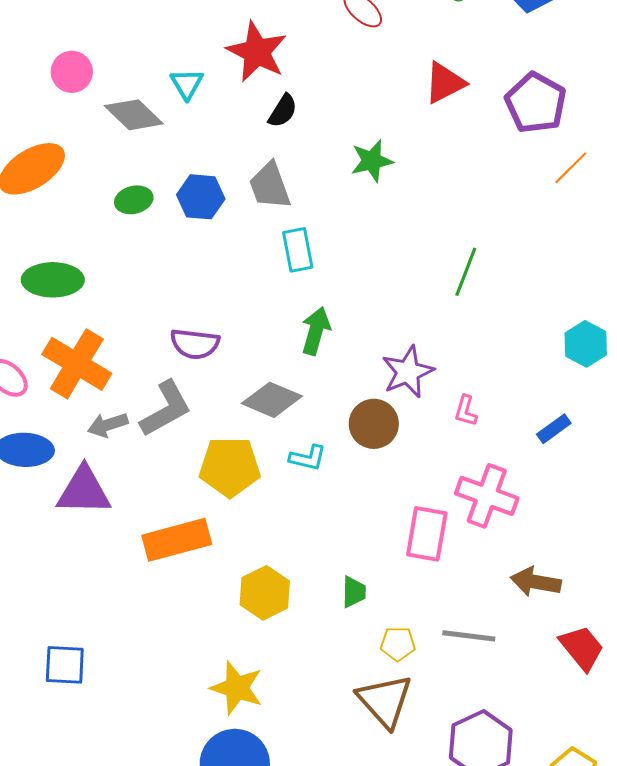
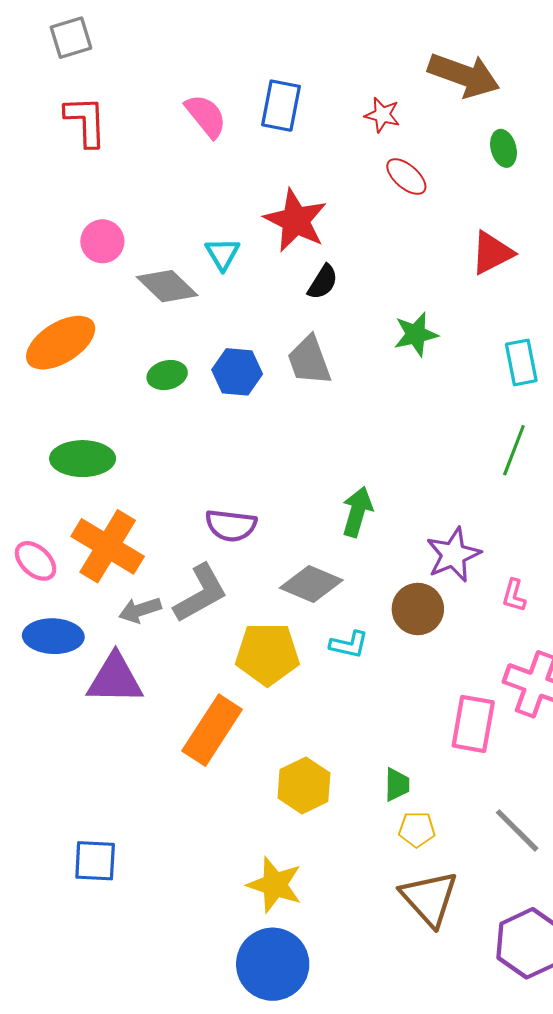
cyan rectangle: (298, 250) -> (521, 362), moved
orange rectangle: (177, 540) -> (212, 730), turned -42
gray line: (469, 636) -> (517, 830), turned 38
yellow pentagon: (398, 644) -> (417, 829), moved

